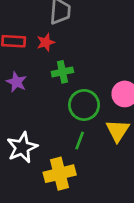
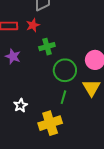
white star: (22, 147) -> (21, 105), size x0.6

